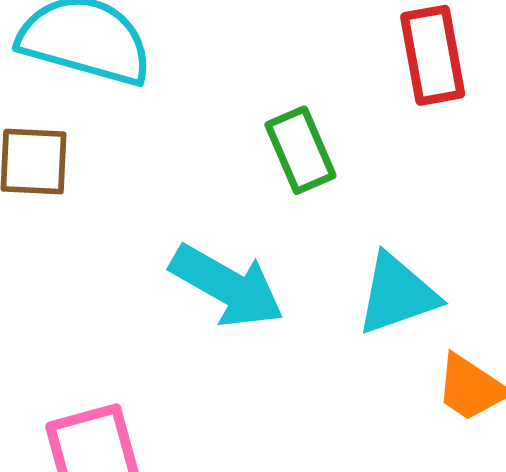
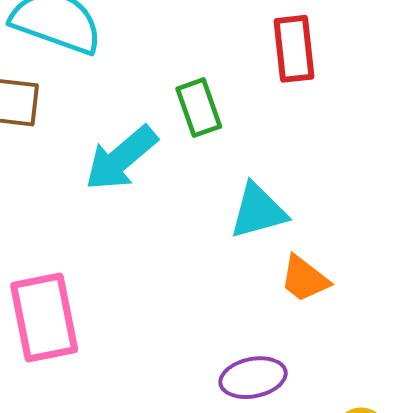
cyan arrow: (227, 286) -> (121, 158), moved, turned 106

